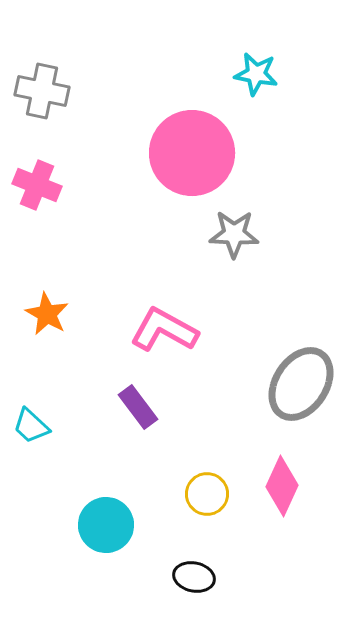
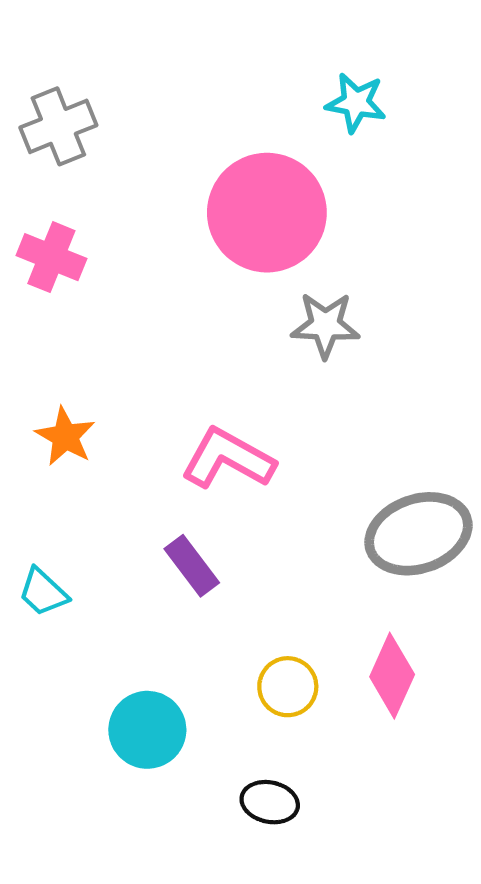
gray cross: (42, 91) -> (58, 126), turned -34
gray ellipse: (301, 384) -> (418, 534), turned 38

